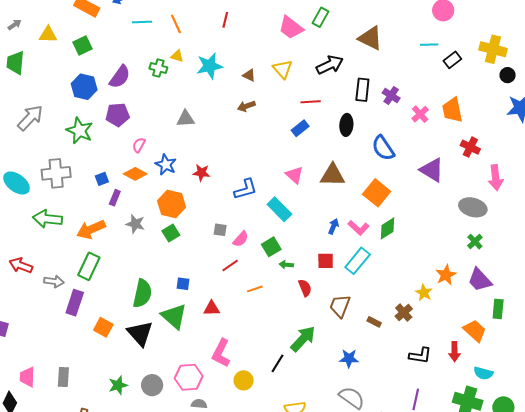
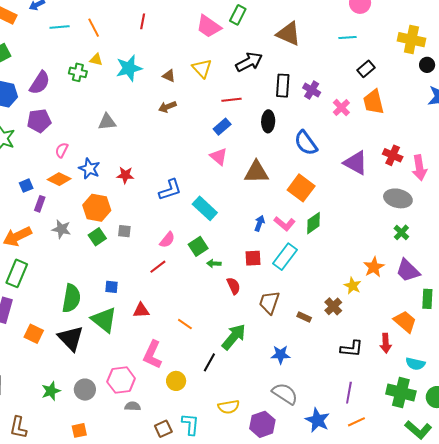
black rectangle: (452, 60) -> (366, 69), moved
red cross: (470, 147) -> (393, 155), moved
pink triangle: (294, 175) -> (219, 157), moved
gray square: (220, 230) -> (124, 231), moved
orange line: (255, 289) -> (185, 324), moved, turned 56

